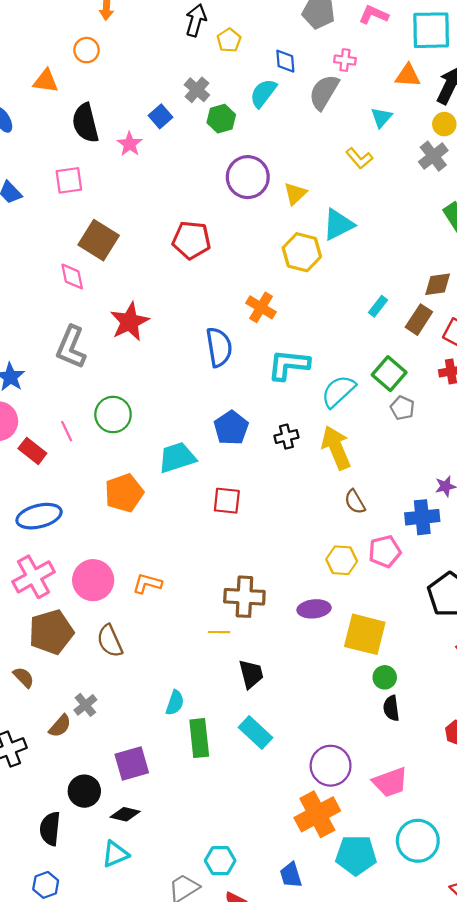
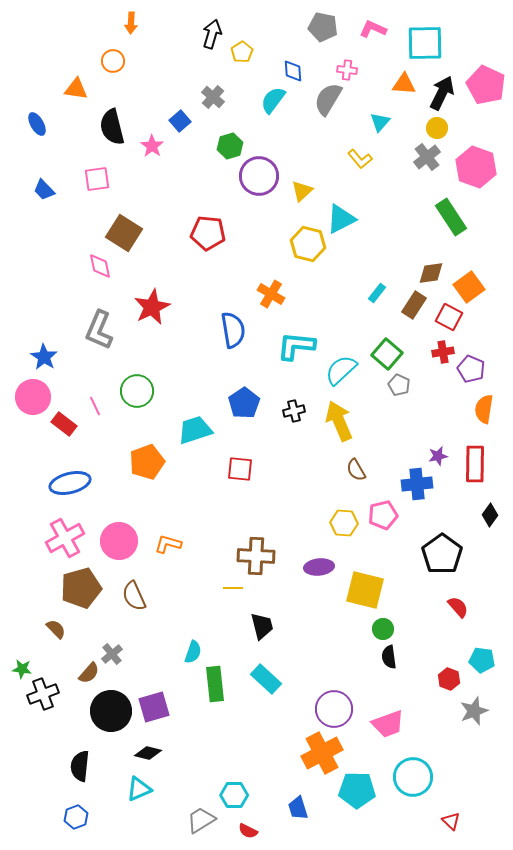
green hexagon: (221, 119) -> (230, 146), moved
black circle: (84, 791) -> (111, 711), moved, size x1.4

